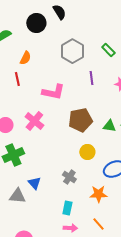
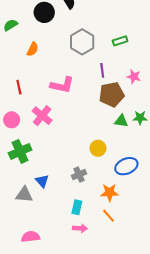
green rectangle: (108, 50) -> (120, 41), turned -64
red line: (17, 79) -> (19, 87), moved
brown pentagon: (80, 120) -> (112, 95), moved
gray cross: (69, 177) -> (79, 175), turned 32
orange line: (98, 224) -> (108, 216), moved

